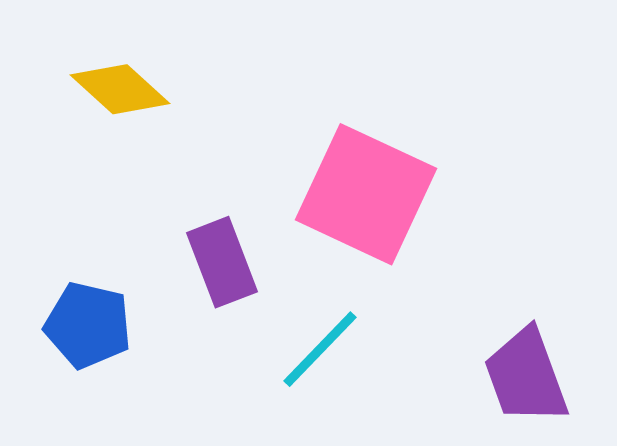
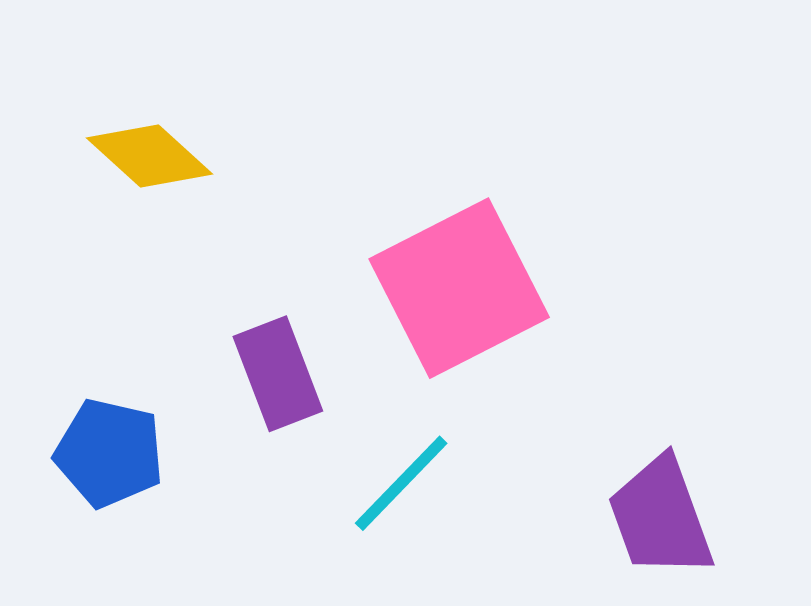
pink square: (366, 194) -> (459, 288), turned 38

